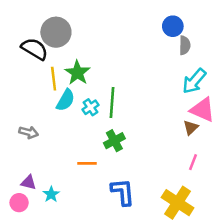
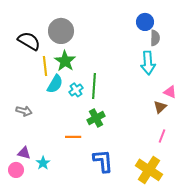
gray circle: (56, 32) -> (61, 31), moved
cyan arrow: (194, 81) -> (148, 63), moved, turned -45
pink triangle: (203, 110) -> (170, 92), size x0.6

